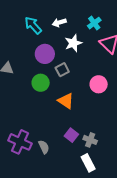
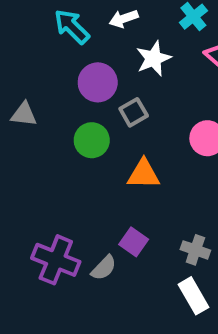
orange triangle: (66, 101) -> (144, 174), turned -30
purple square: (71, 135) -> (134, 242), moved
gray semicircle: (44, 147) -> (104, 268), turned 72

